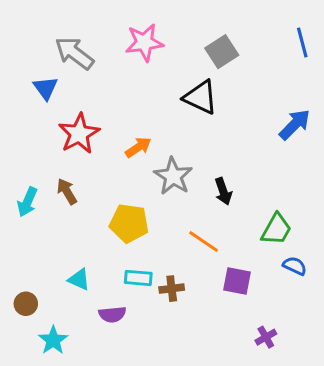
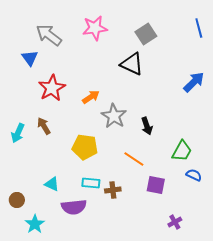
purple semicircle: (112, 314) -> (74, 207), size x1.4

